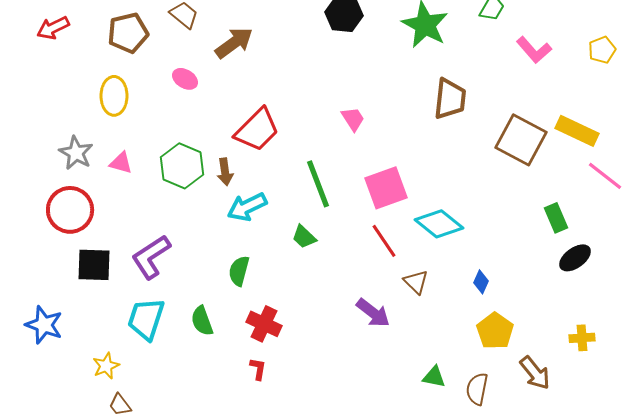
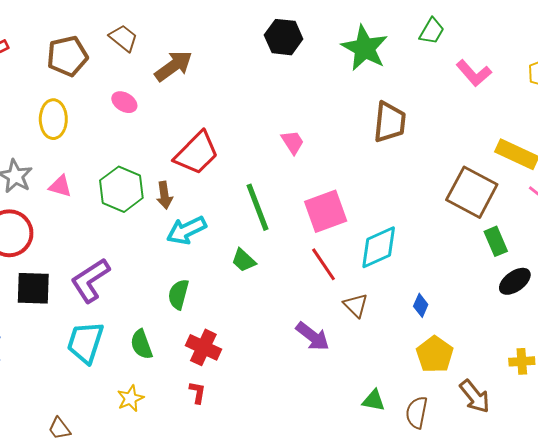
brown square: (521, 140) -> (472, 192), moved
cyan diamond: (439, 224) -> (379, 247), turned -63
yellow star: (106, 366) -> (130, 398), moved

